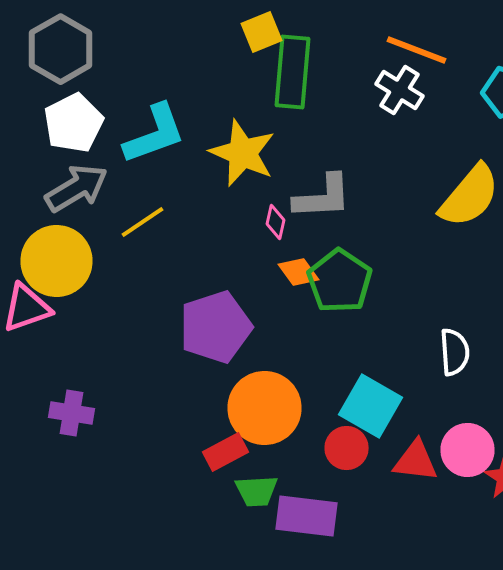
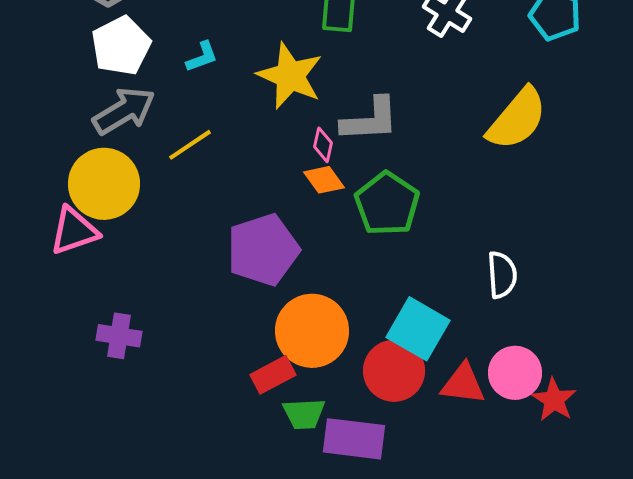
cyan L-shape: (154, 134) -> (202, 57), size x0.5
orange diamond: (298, 272) -> (324, 180), moved
red circle: (346, 448) -> (394, 371), size x1.4

